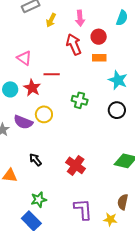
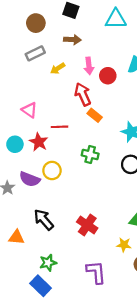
yellow arrow: (51, 20) -> (58, 69), turned 32
red circle: (99, 37) -> (108, 76), moved
orange rectangle: (99, 58) -> (95, 115), moved, turned 40
black arrow: (35, 160) -> (44, 220), size x1.5
yellow star: (110, 219) -> (124, 245), moved

